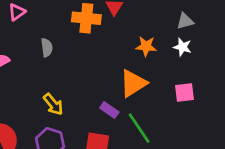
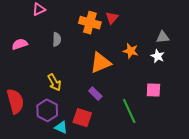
orange triangle: (133, 83) -> (101, 63), moved
green line: (139, 128) -> (129, 111), moved

